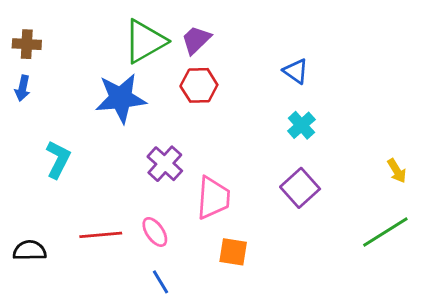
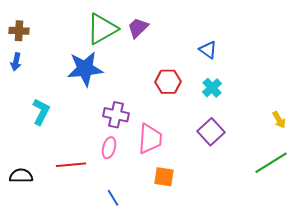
red hexagon: (199, 85) -> (168, 82), moved
purple cross: (165, 164) -> (116, 115), turned -30
pink ellipse: (155, 232) -> (109, 148), moved, turned 50

